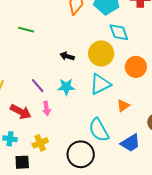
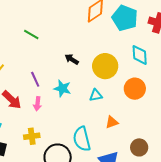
green line: (26, 30) -> (31, 35), moved
cyan diamond: (119, 32) -> (140, 55), moved
cyan triangle: (100, 84) -> (96, 95), size x0.6
yellow cross: (40, 143) -> (32, 136), moved

